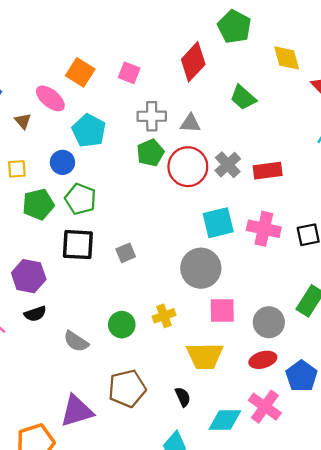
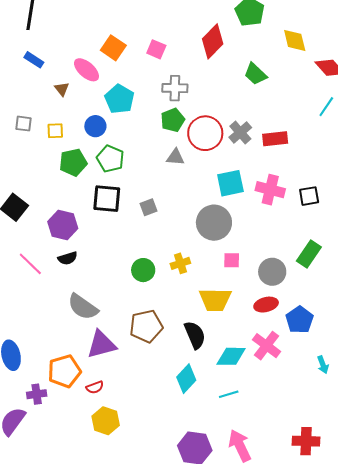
gray triangle: (190, 123) -> (175, 157), moved
pink square: (222, 311) -> (232, 260), size x0.7
gray semicircle: (76, 341) -> (83, 307), moved, size x1.4
black semicircle: (183, 397) -> (195, 335), size x1.6

